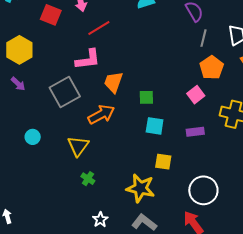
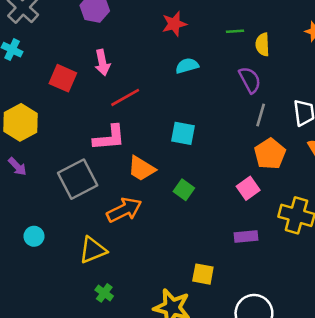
orange trapezoid: (113, 82) -> (141, 168), turned -80
green square: (146, 97) -> (184, 190), turned 35
cyan square: (155, 126) -> (183, 133), moved
yellow triangle: (78, 146) -> (93, 250), turned 30

